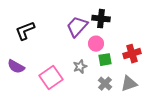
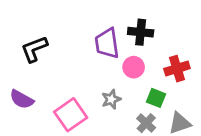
purple trapezoid: (77, 27) -> (107, 43), turned -50
red cross: (132, 54) -> (177, 69), moved
green square: (105, 60) -> (156, 98), moved, turned 32

